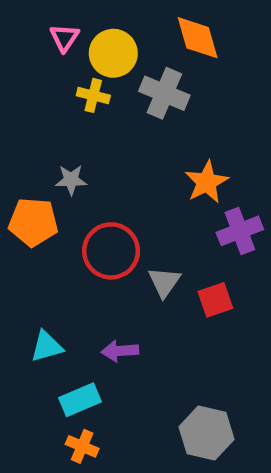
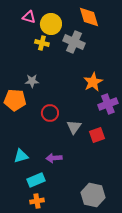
pink triangle: (64, 38) -> (29, 17), turned -48
red circle: (111, 251) -> (50, 113), size x0.7
orange cross: (82, 446) -> (37, 201), turned -32

